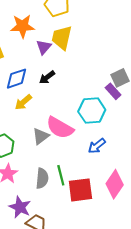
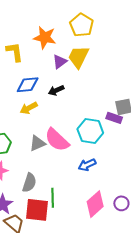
purple rectangle: (113, 91) -> (114, 118), turned -42
green line: (61, 175) -> (53, 198), moved
red square: (80, 190) -> (37, 210), moved

